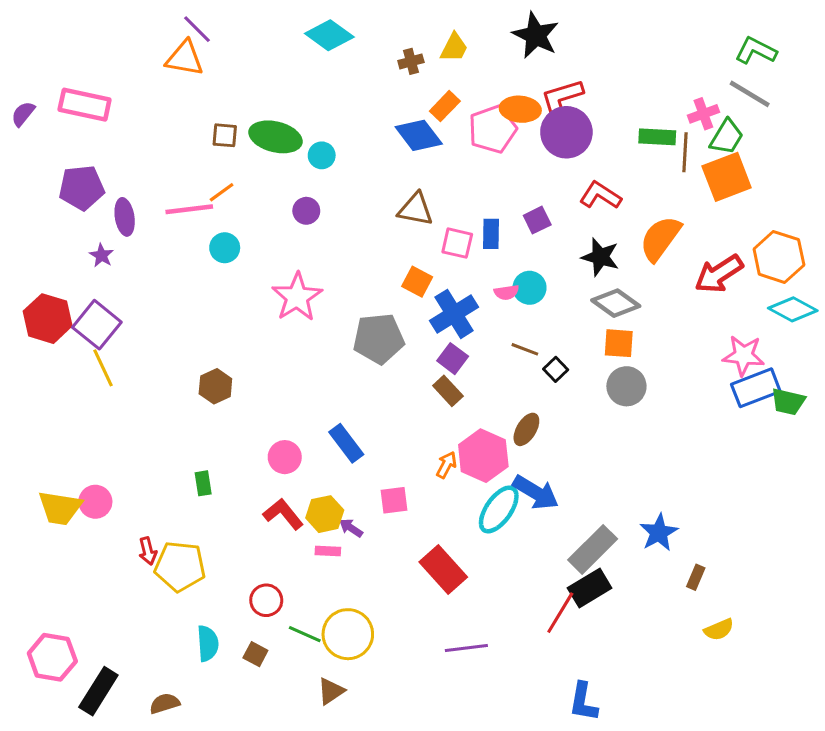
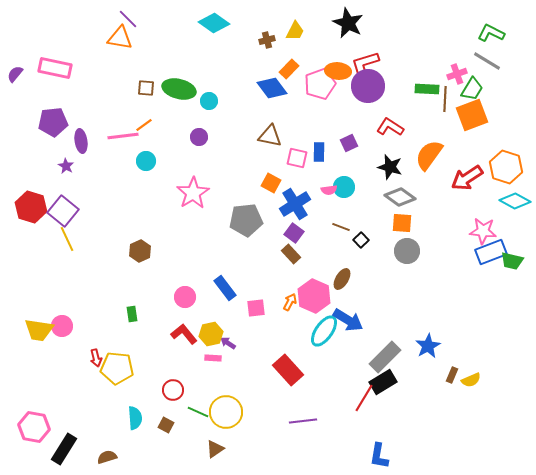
pink square: (394, 500) -> (256, 308), moved
yellow semicircle: (719, 630) -> (471, 380), moved

